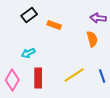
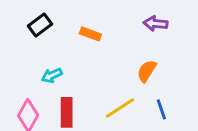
black rectangle: (29, 15) -> (40, 25), moved
orange semicircle: (92, 39) -> (147, 71), moved, turned -133

